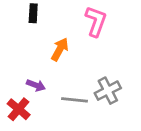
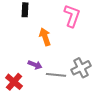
orange arrow: (60, 49) -> (45, 37), turned -48
purple arrow: (36, 85) -> (35, 65), moved

